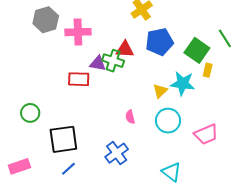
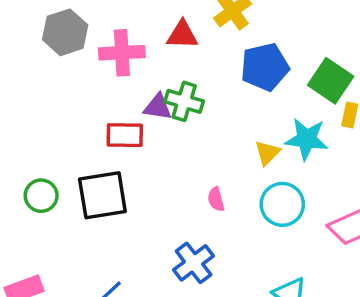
red triangle: (125, 49) -> (182, 35), moved
black square: (63, 139) -> (102, 195), moved

